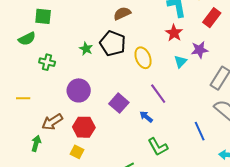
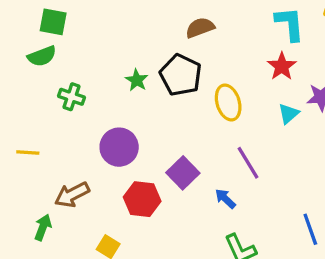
green square: (43, 16) -> (53, 22), moved
red hexagon: (84, 127) -> (142, 199), moved

